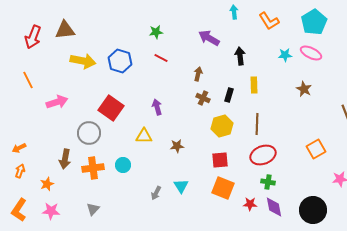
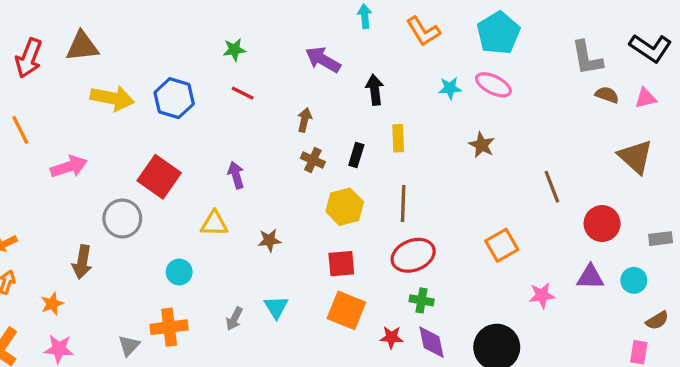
orange cross: (93, 168) -> (169, 327), moved

